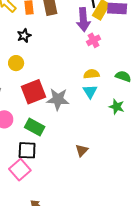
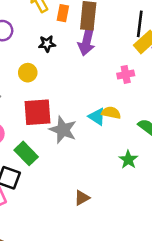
purple arrow: (83, 20) -> (87, 41), moved
cyan triangle: (90, 91) -> (97, 117), moved, turned -42
brown triangle: (82, 150) -> (82, 198), moved

